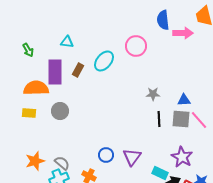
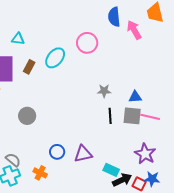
pink arrow: (183, 33) -> (134, 30), turned -120
gray circle: (60, 111) -> (27, 116), moved
pink line: (199, 120) -> (150, 117), turned -36
purple triangle: (132, 157) -> (83, 154), turned 42
purple star: (182, 157) -> (145, 154), moved

